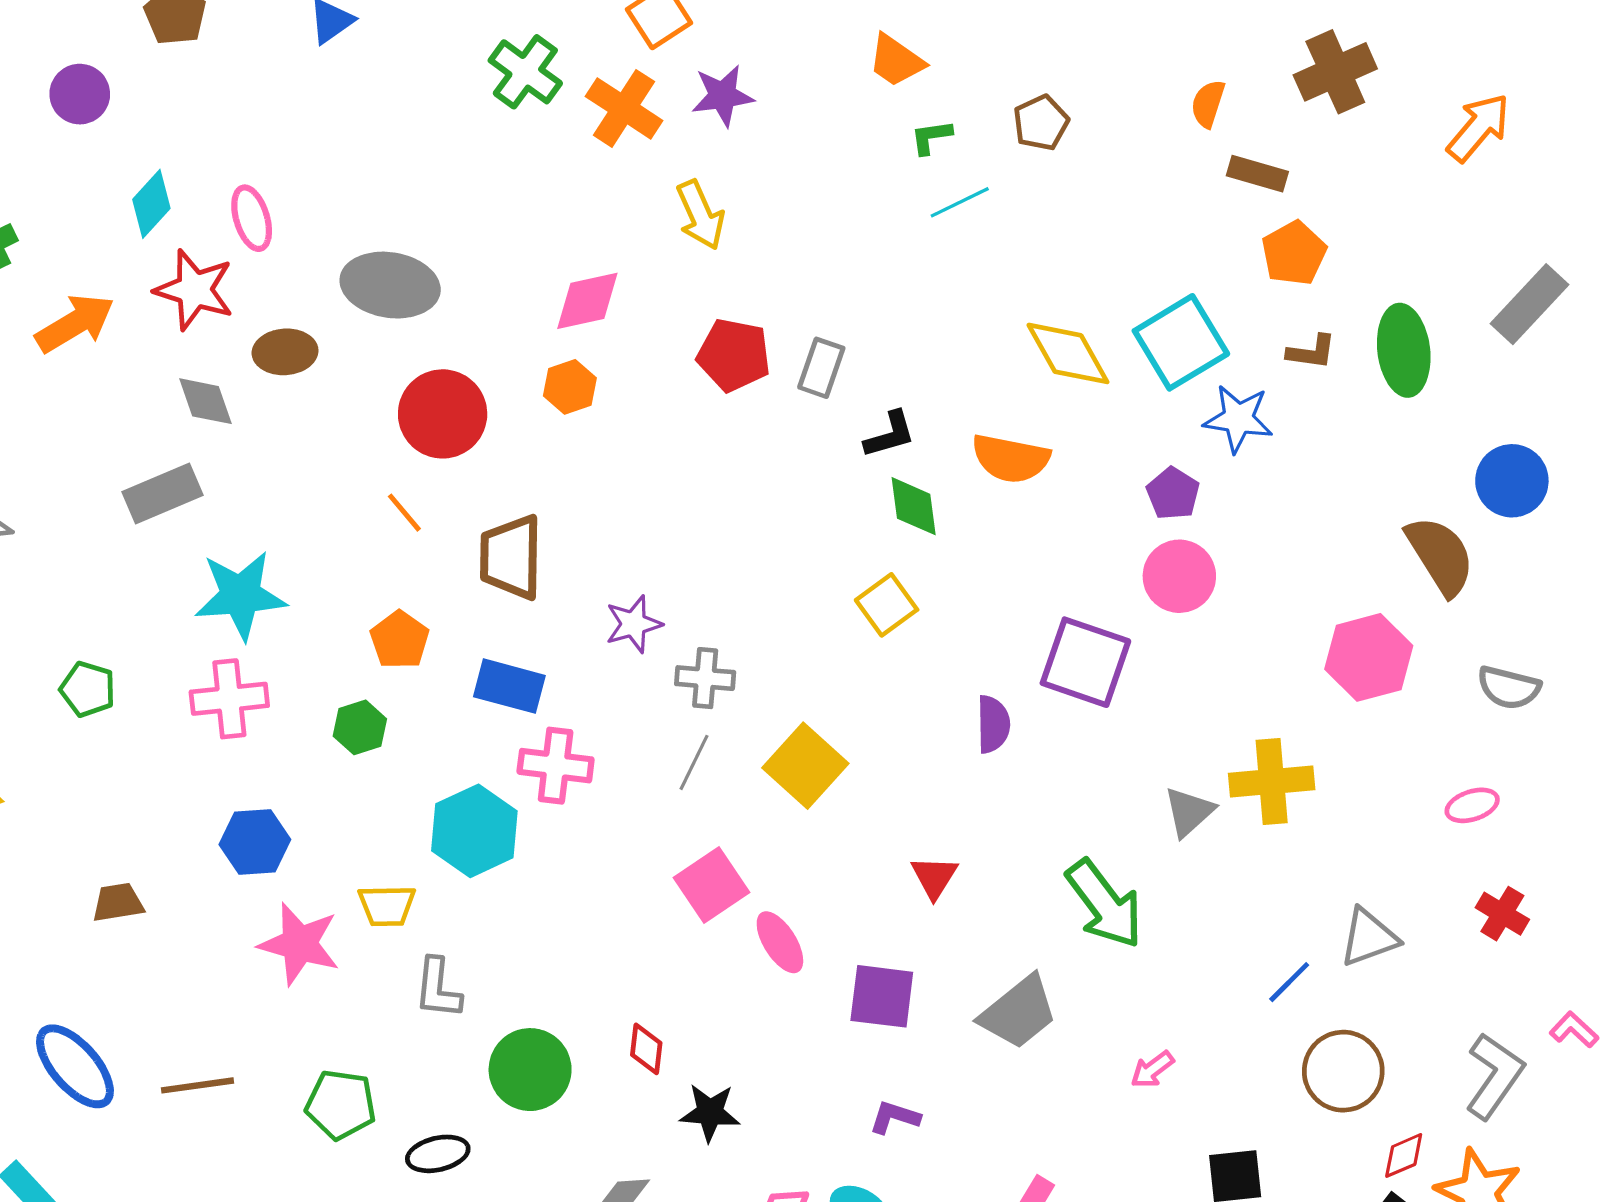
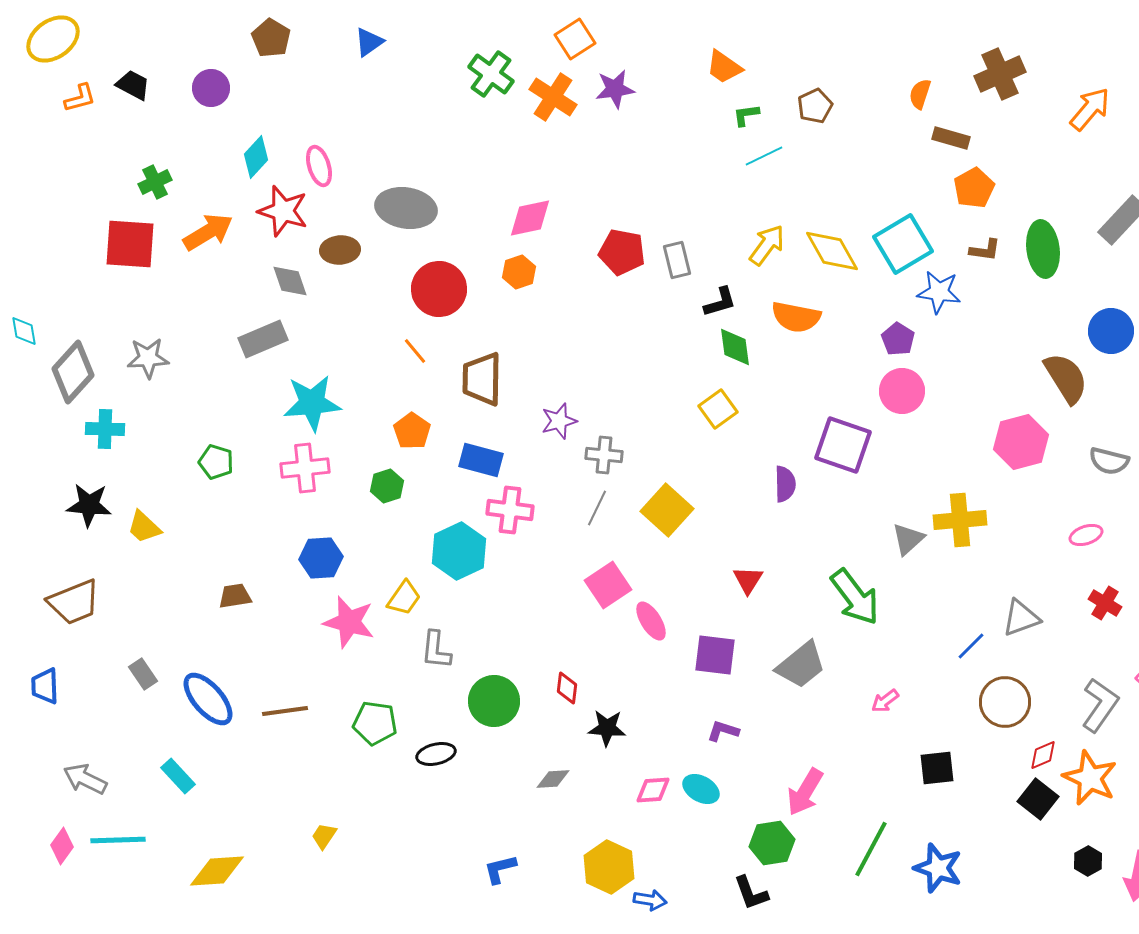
yellow arrow: (700, 215) -> (767, 245), moved, turned -120
gray rectangle: (821, 368) -> (677, 260), turned -33
yellow trapezoid: (387, 906) -> (404, 598), turned -54

